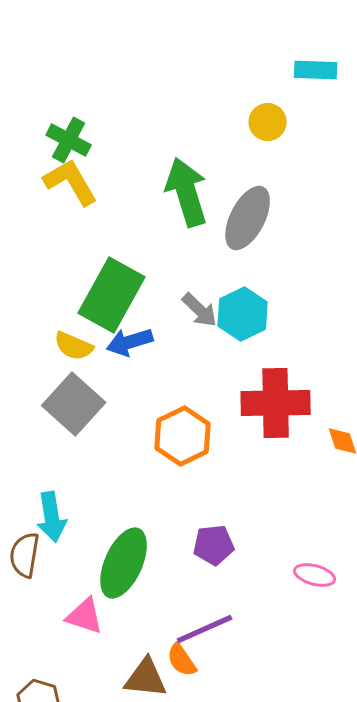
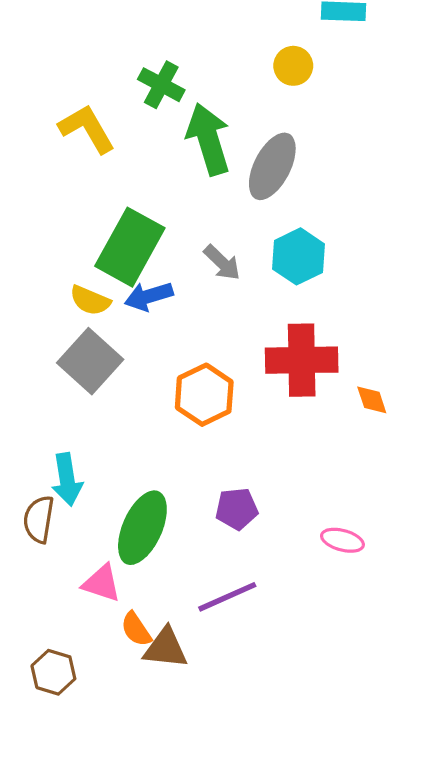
green cross: (69, 140) -> (161, 85), moved
cyan hexagon: (243, 314) -> (298, 256), moved
orange semicircle: (182, 660) -> (136, 629), moved

